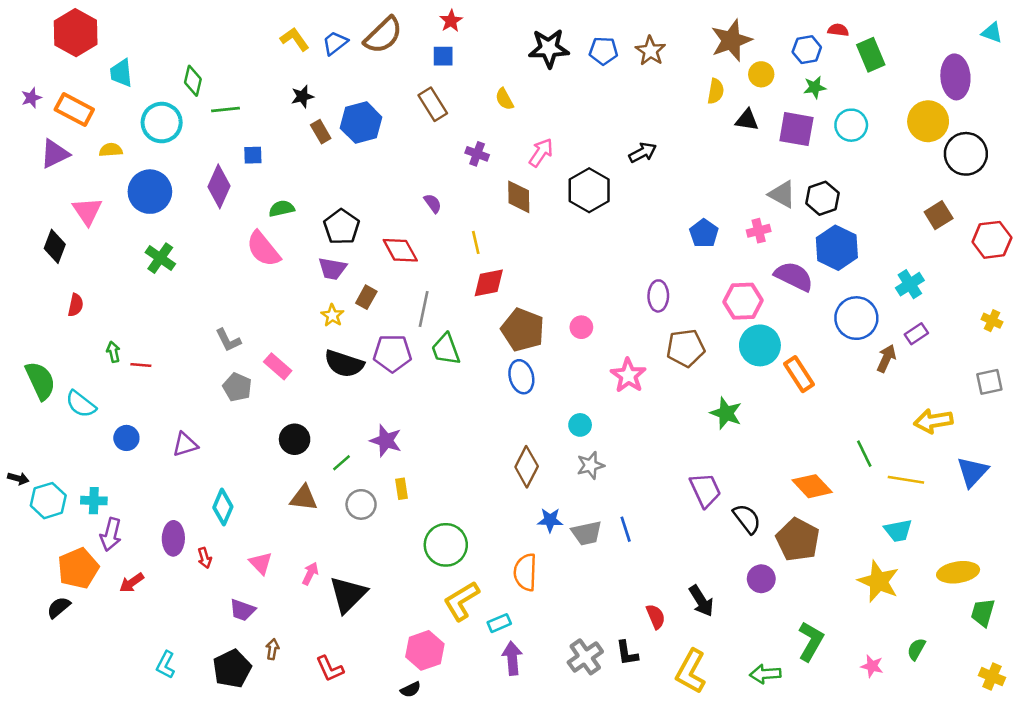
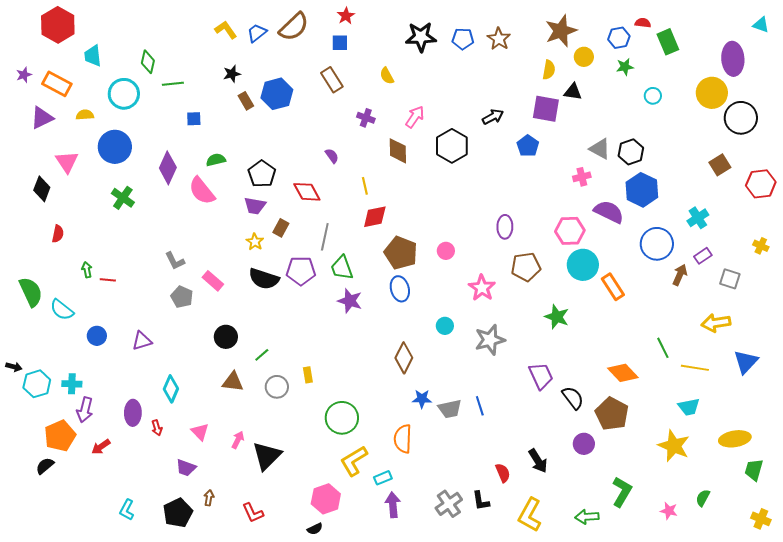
cyan circle: (851, 125) -> (653, 96), size x0.7
purple square: (796, 129) -> (546, 109), moved
purple diamond: (219, 186) -> (168, 168), moved
blue pentagon: (704, 233) -> (528, 146), moved
gray square: (989, 382) -> (730, 279), moved, turned 30
purple star: (386, 441) -> (350, 301), moved
gray star: (590, 465) -> (490, 340), moved, size x1.4

